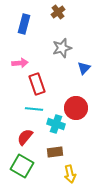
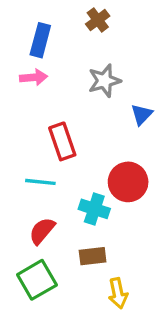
pink arrow: (20, 63) -> (34, 77), moved
cyan line: (34, 109) -> (40, 182), moved
green square: (22, 166) -> (37, 280), turned 30

